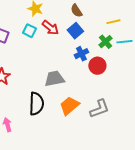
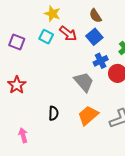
gray trapezoid: (54, 79) -> (84, 82), moved, turned 60
black semicircle: (36, 104) -> (53, 113), size x0.6

